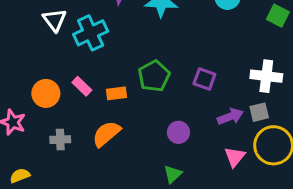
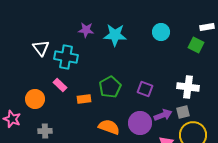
cyan cross: (91, 33) -> (66, 57), turned 35
pink rectangle: (82, 86) -> (60, 85), moved
purple circle: (178, 132) -> (140, 123), moved, size x1.5
orange semicircle: (106, 134) -> (109, 127), moved, turned 60

